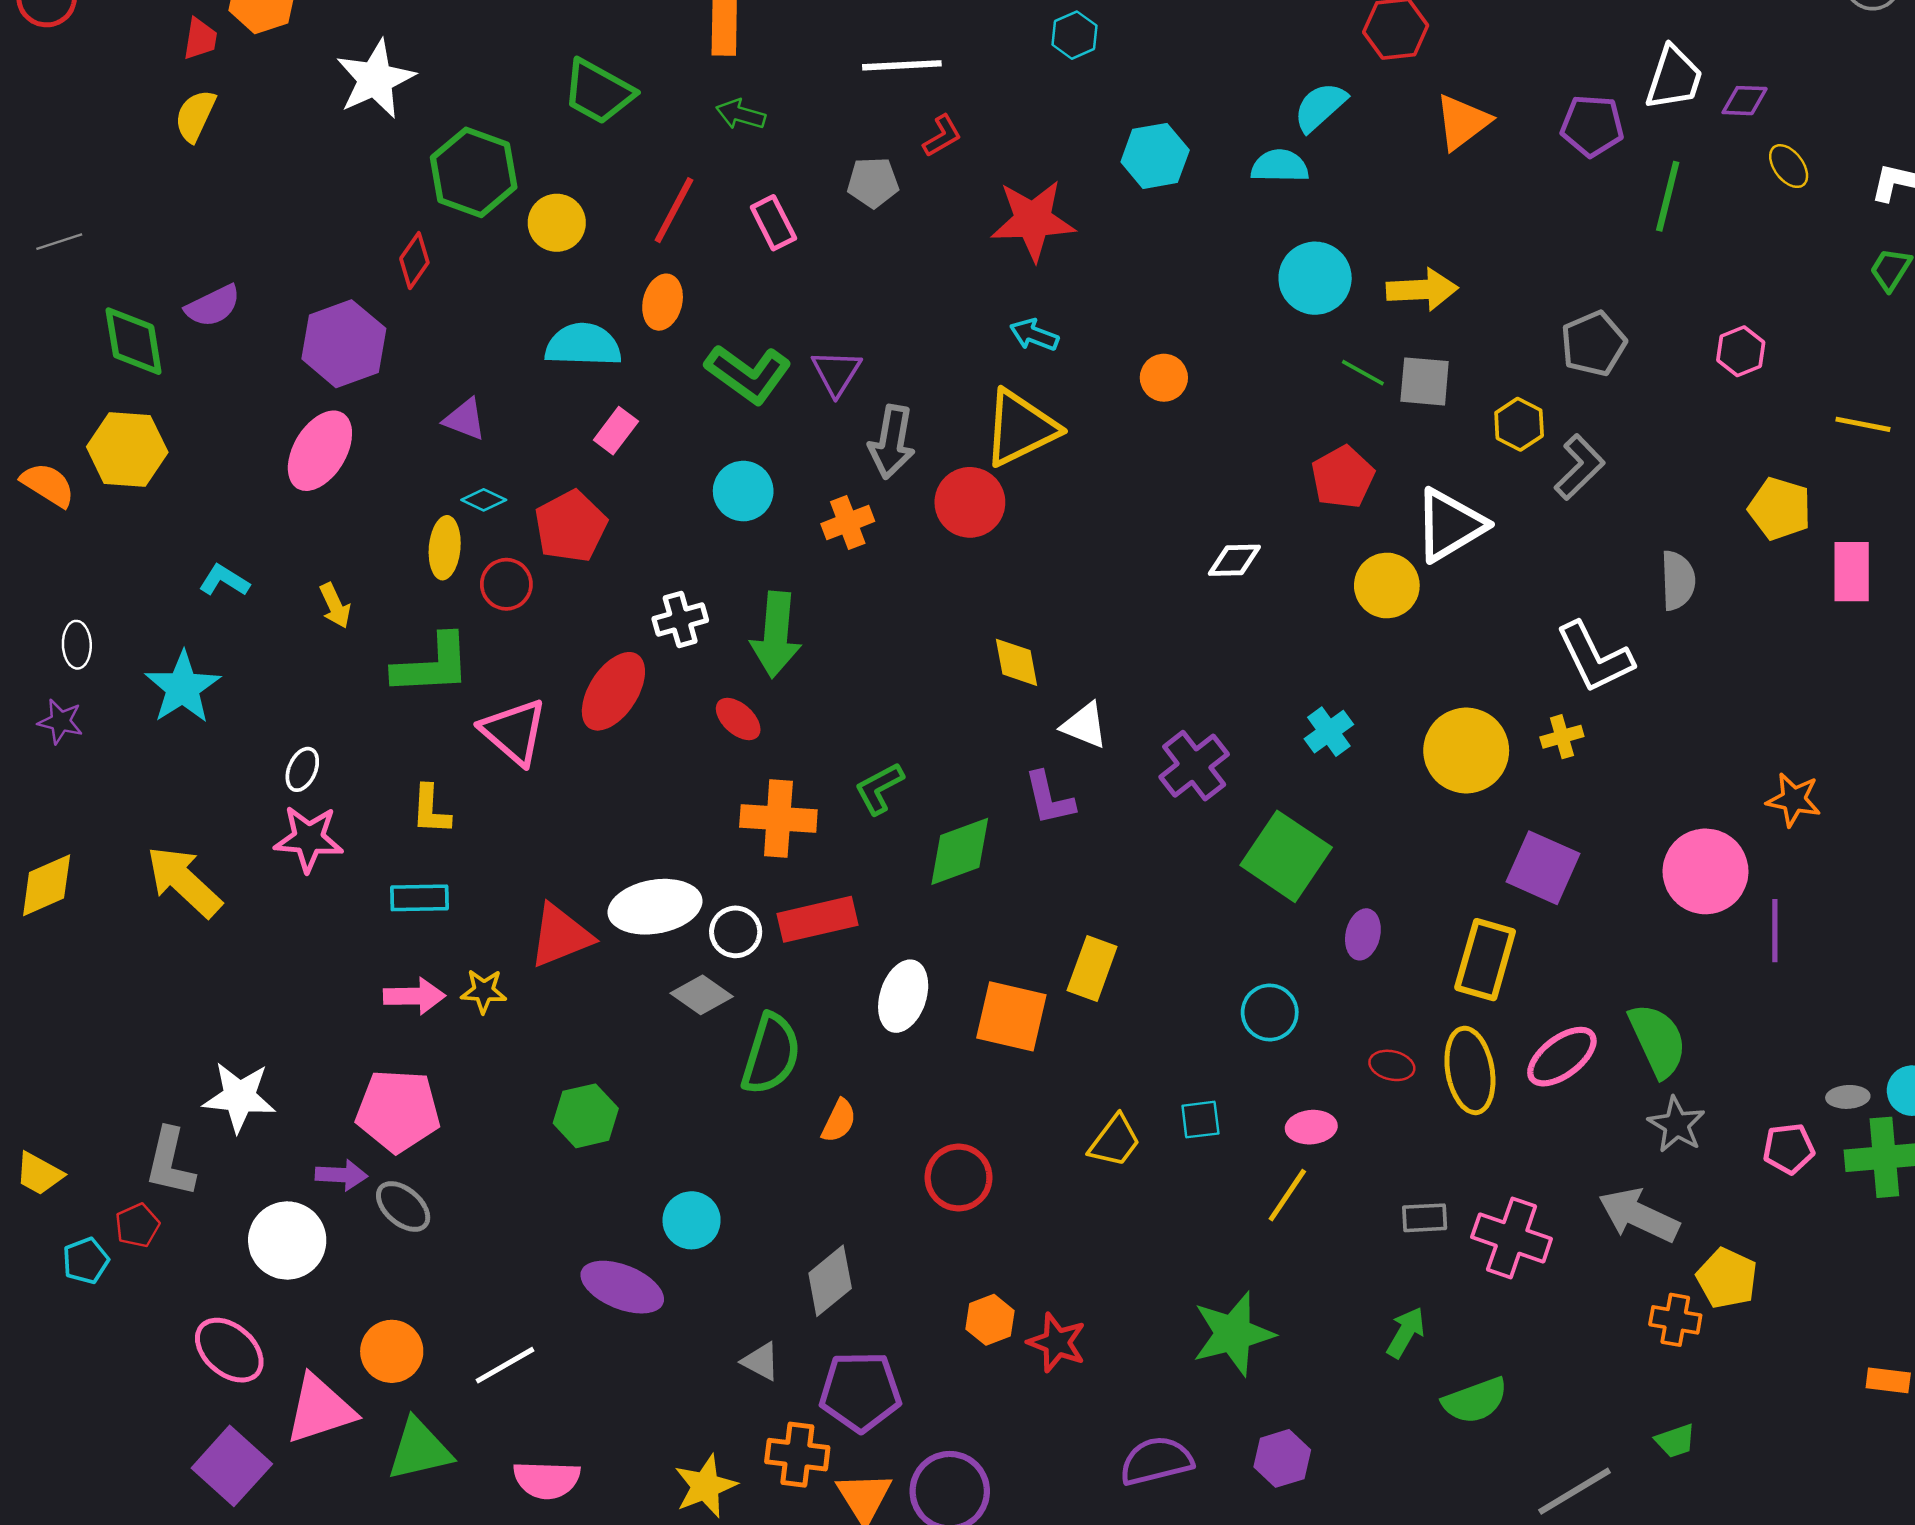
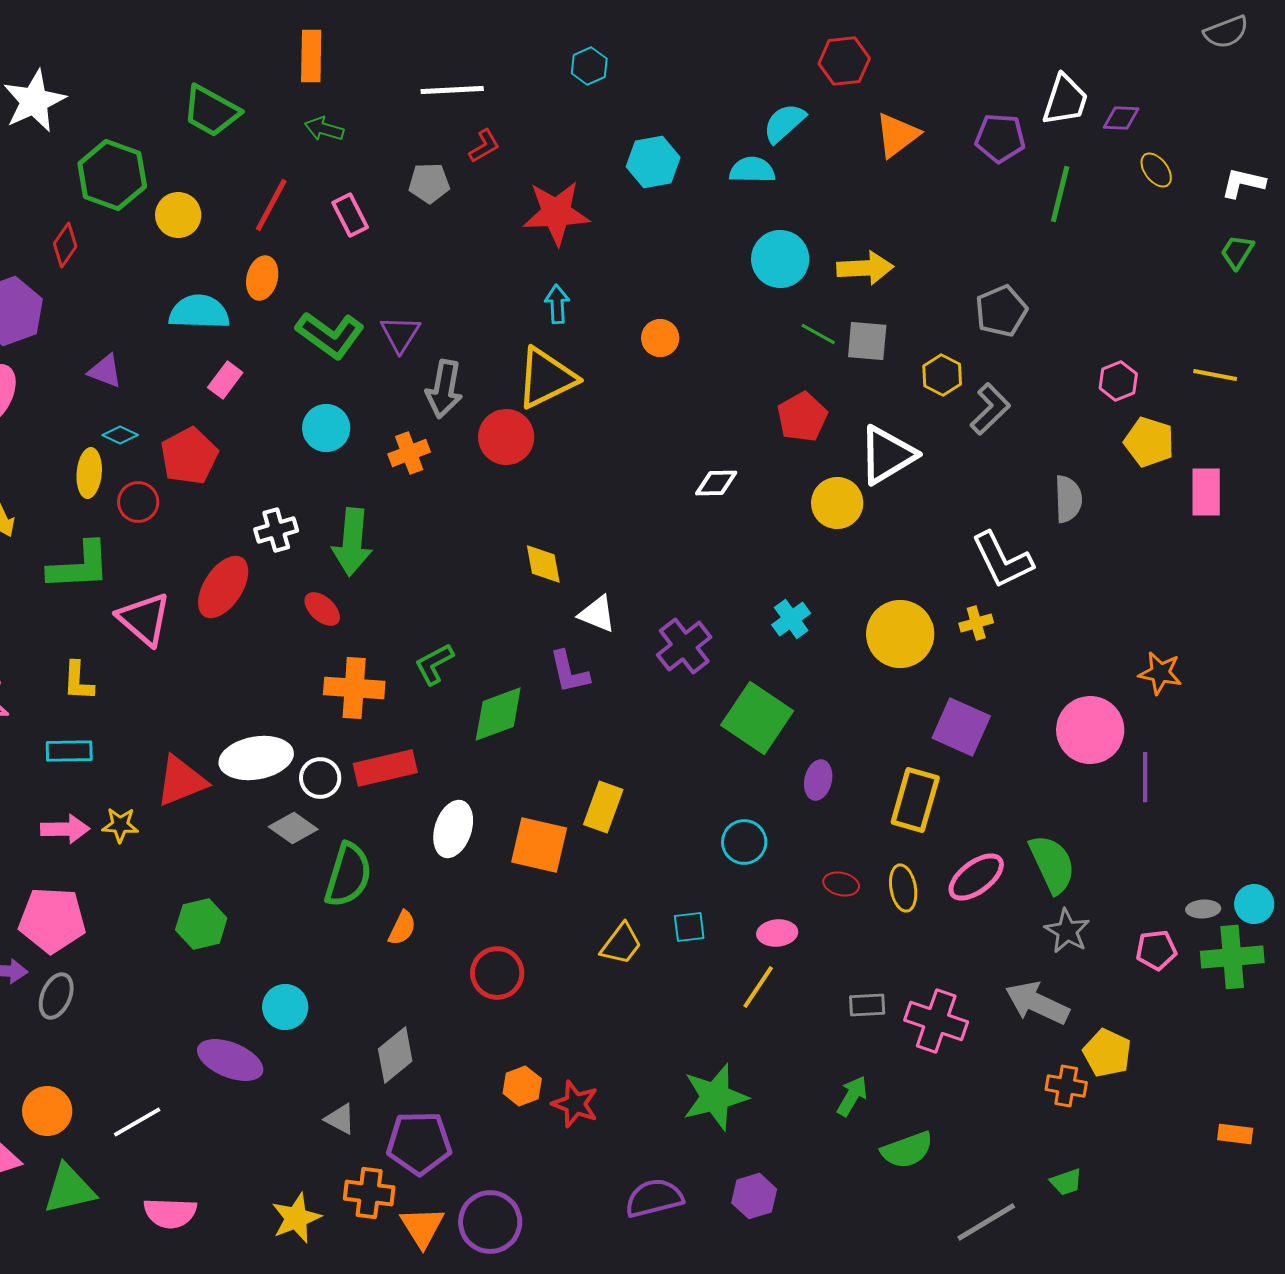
cyan arrow: (1034, 335) -> (557, 304), turned 66
pink hexagon: (1741, 351) -> (1118, 381), moved
yellow ellipse: (1470, 1070) -> (903, 888), size x0.7
gray ellipse: (403, 1206) -> (56, 996), turned 72

